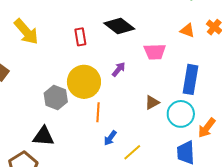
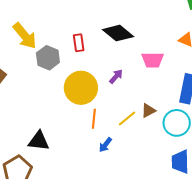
gray hexagon: (56, 97) -> (48, 58), moved
yellow line: (132, 152) -> (127, 119), moved

